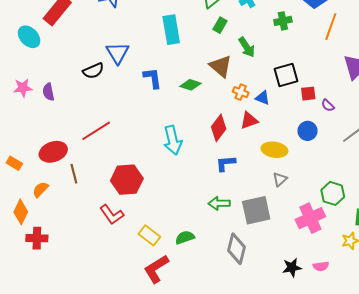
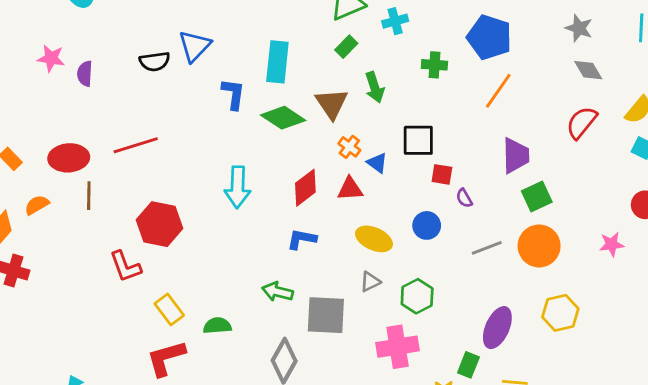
cyan rectangle: (171, 30) -> (277, 62), moved
green diamond: (191, 85) -> (283, 118), size x1.4
green hexagon: (333, 193) -> (417, 296), moved

